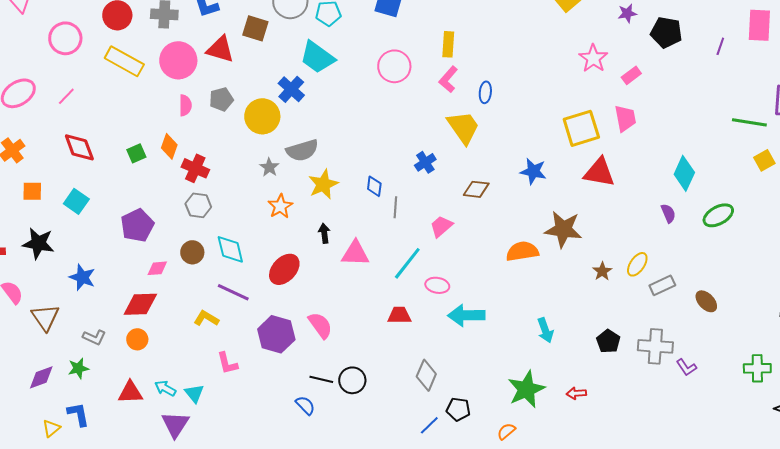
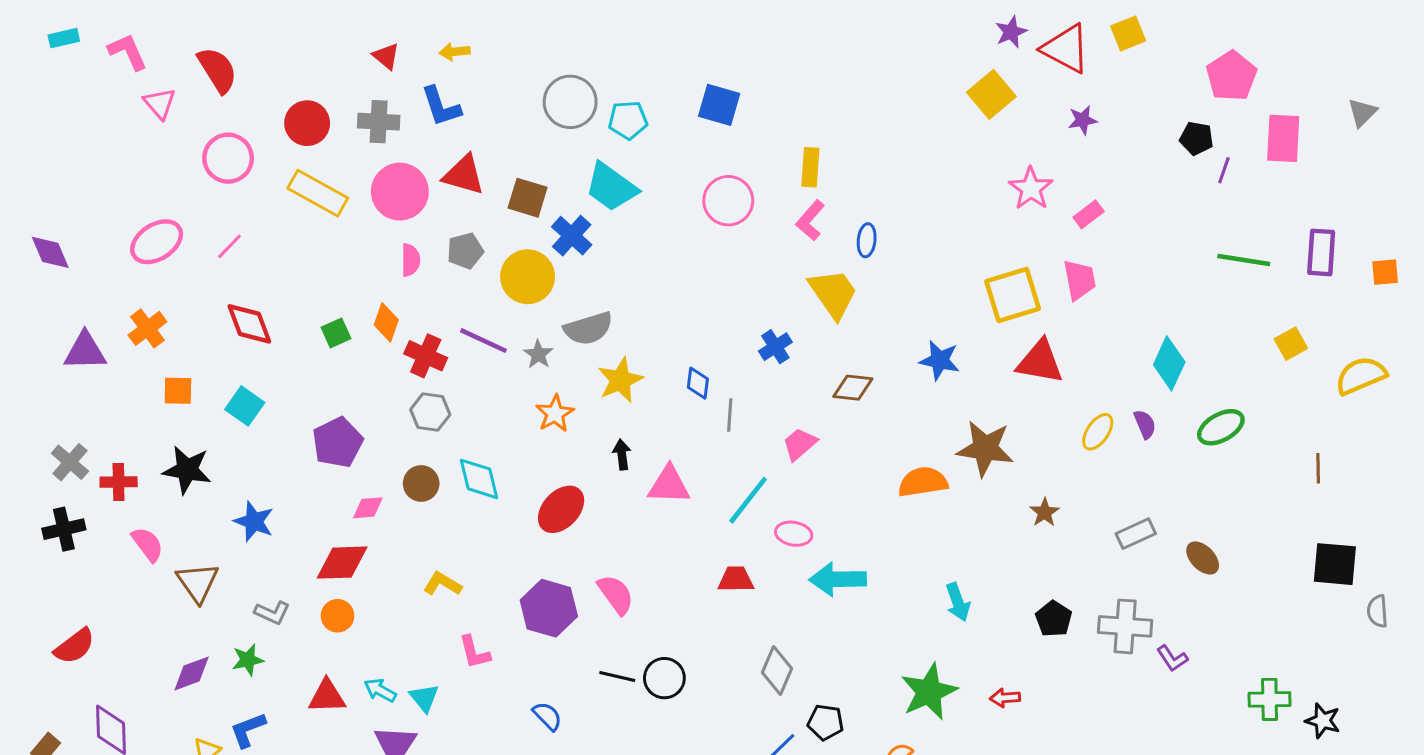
brown square: (255, 28) -> (528, 198), moved
black pentagon: (666, 32) -> (1197, 138), moved, size x0.7
green line: (749, 122) -> (1244, 260), moved
yellow ellipse: (637, 264) -> (1098, 432), moved
purple line: (233, 292) -> (483, 341), moved
green cross: (757, 368) -> (1270, 699), moved
blue semicircle: (305, 405) -> (547, 716), moved
blue L-shape: (78, 414) -> (248, 730), turned -100

